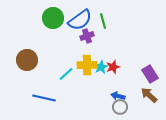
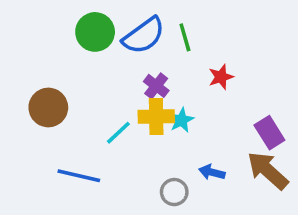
purple cross: (87, 36) -> (156, 86), moved, turned -32
red star: (113, 67) -> (221, 77), moved
brown arrow: (149, 95) -> (268, 170), size x1.4
gray circle: (120, 107) -> (174, 192), moved

